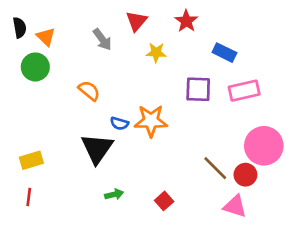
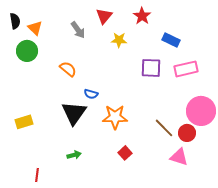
orange star: (151, 121) -> (115, 117), moved
green arrow: (114, 194) -> (74, 155), moved
red line: (29, 197) -> (37, 175), moved

